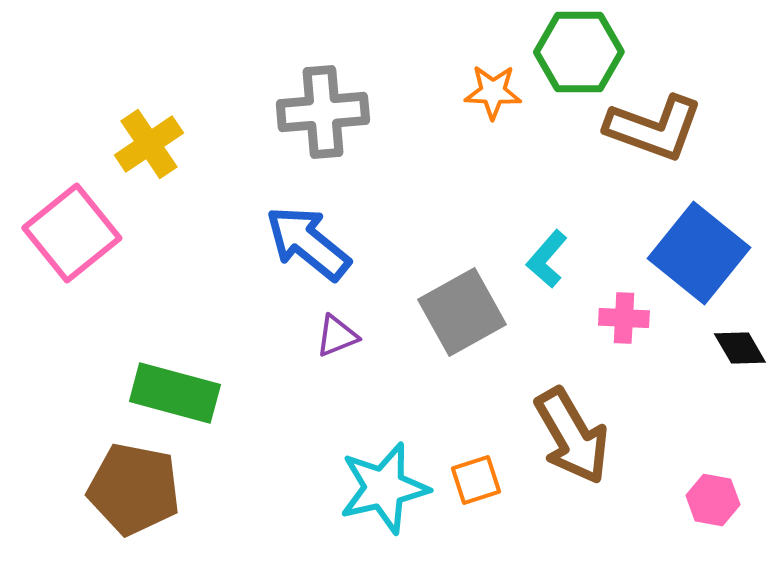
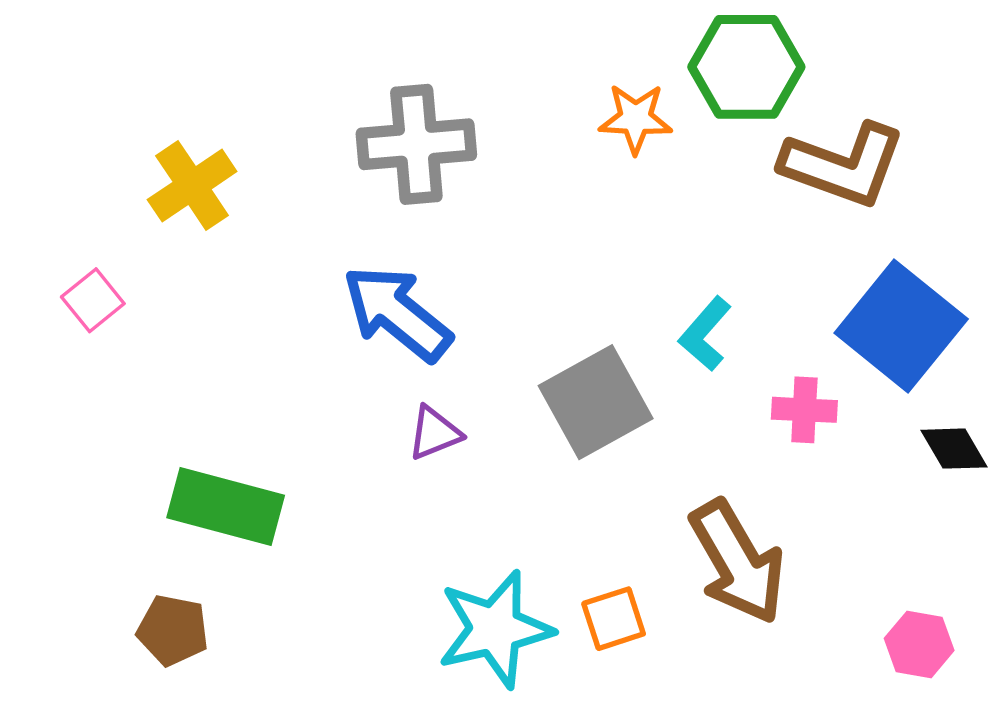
pink square: (72, 233) -> (93, 300), size x0.5
brown pentagon: (134, 489) -> (173, 630), size x0.6

